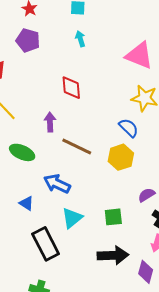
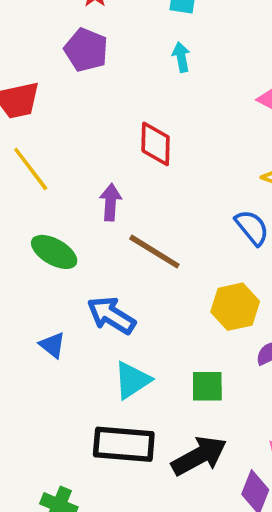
yellow hexagon: (121, 157) -> (235, 307), moved
black rectangle: (46, 244) -> (124, 444), moved, turned -64
black arrow: (113, 255) -> (199, 456), turned -32

